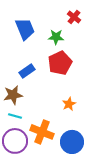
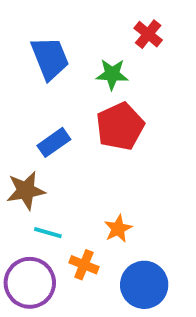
orange star: (69, 104) -> (118, 229), moved
cyan line: (15, 116) -> (48, 233), moved
orange cross: (42, 132) -> (84, 265), size x0.6

